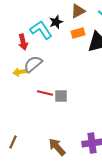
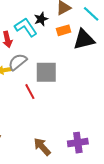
red line: (45, 93) -> (30, 92), turned 49
gray square: (61, 96) -> (46, 72), moved, size x1.6

